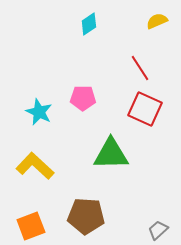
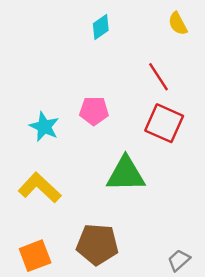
yellow semicircle: (157, 21) -> (178, 24), turned -95

